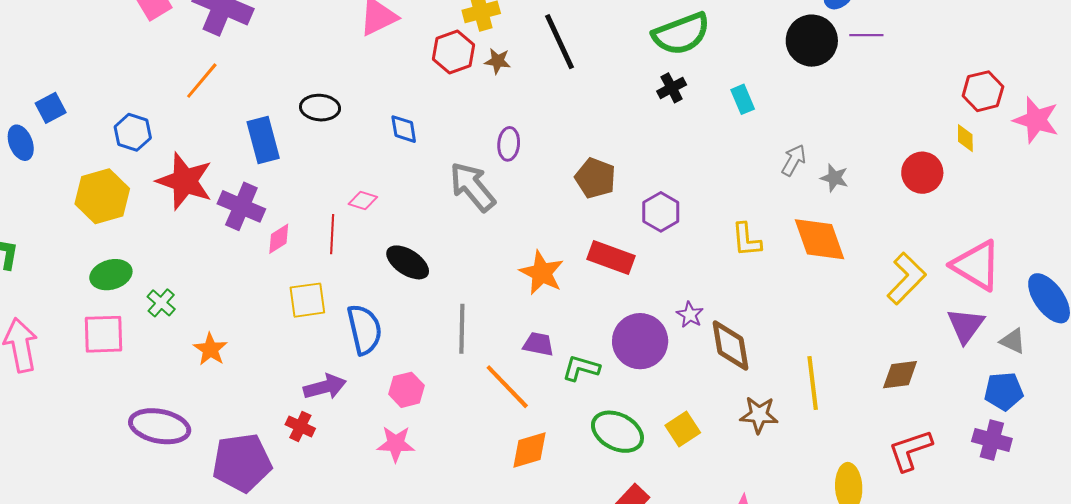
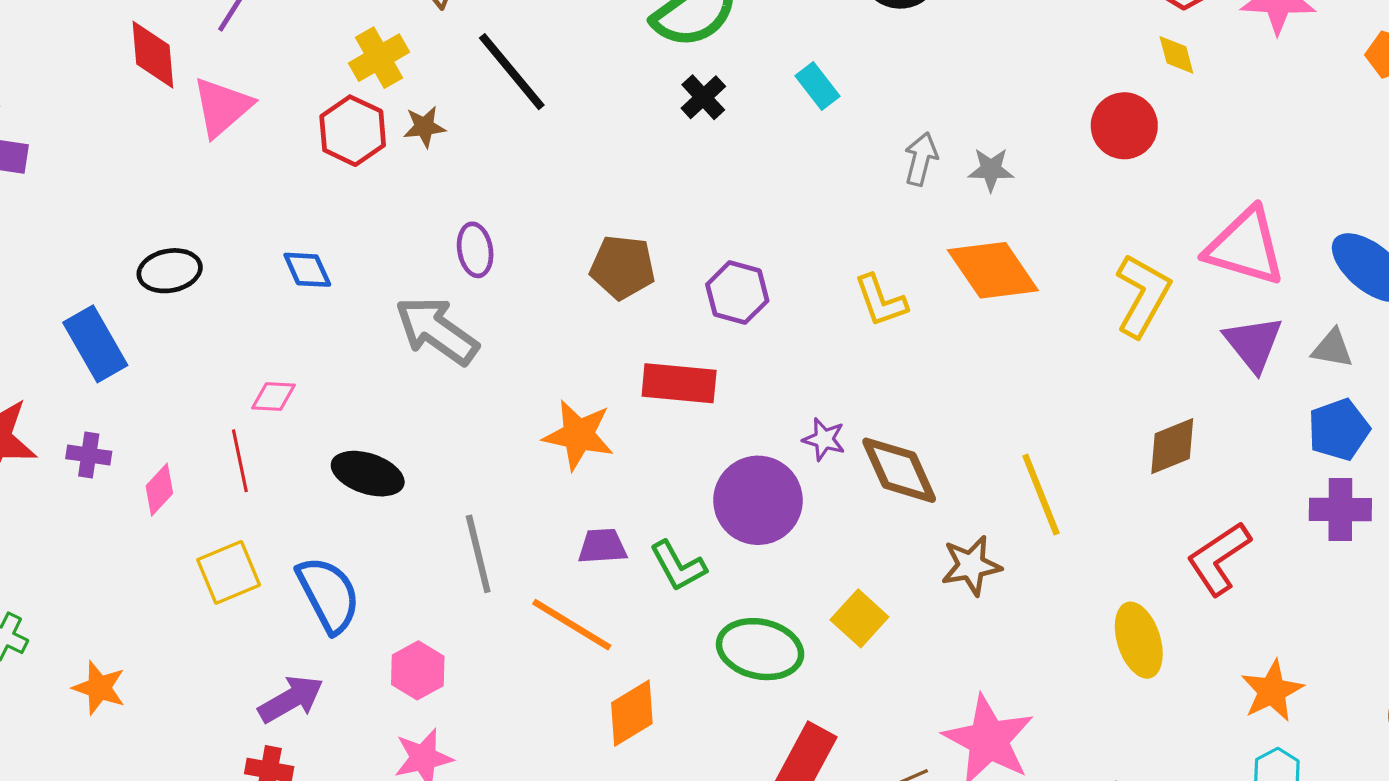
purple cross: (241, 206) -> (89, 455), size x0.6
green L-shape: (581, 368) -> (678, 566), turned -120

